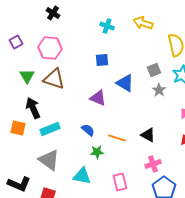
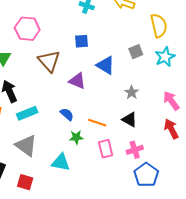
brown triangle: (54, 79) -> (49, 61), moved, turned 30
gray star: (159, 90) -> (132, 92), moved
pink rectangle: (120, 182) -> (106, 149), moved

